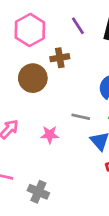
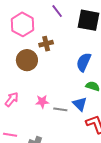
purple line: (78, 26) -> (57, 11), moved
gray line: (81, 117) -> (60, 109), moved

